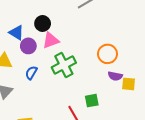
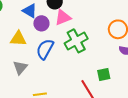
blue semicircle: (31, 73) -> (45, 49), size x1.5

